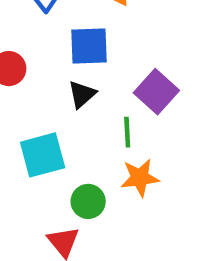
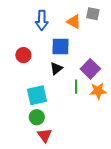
orange star: (140, 178) -> (98, 91), moved
green circle: (88, 201) -> (37, 117), moved

